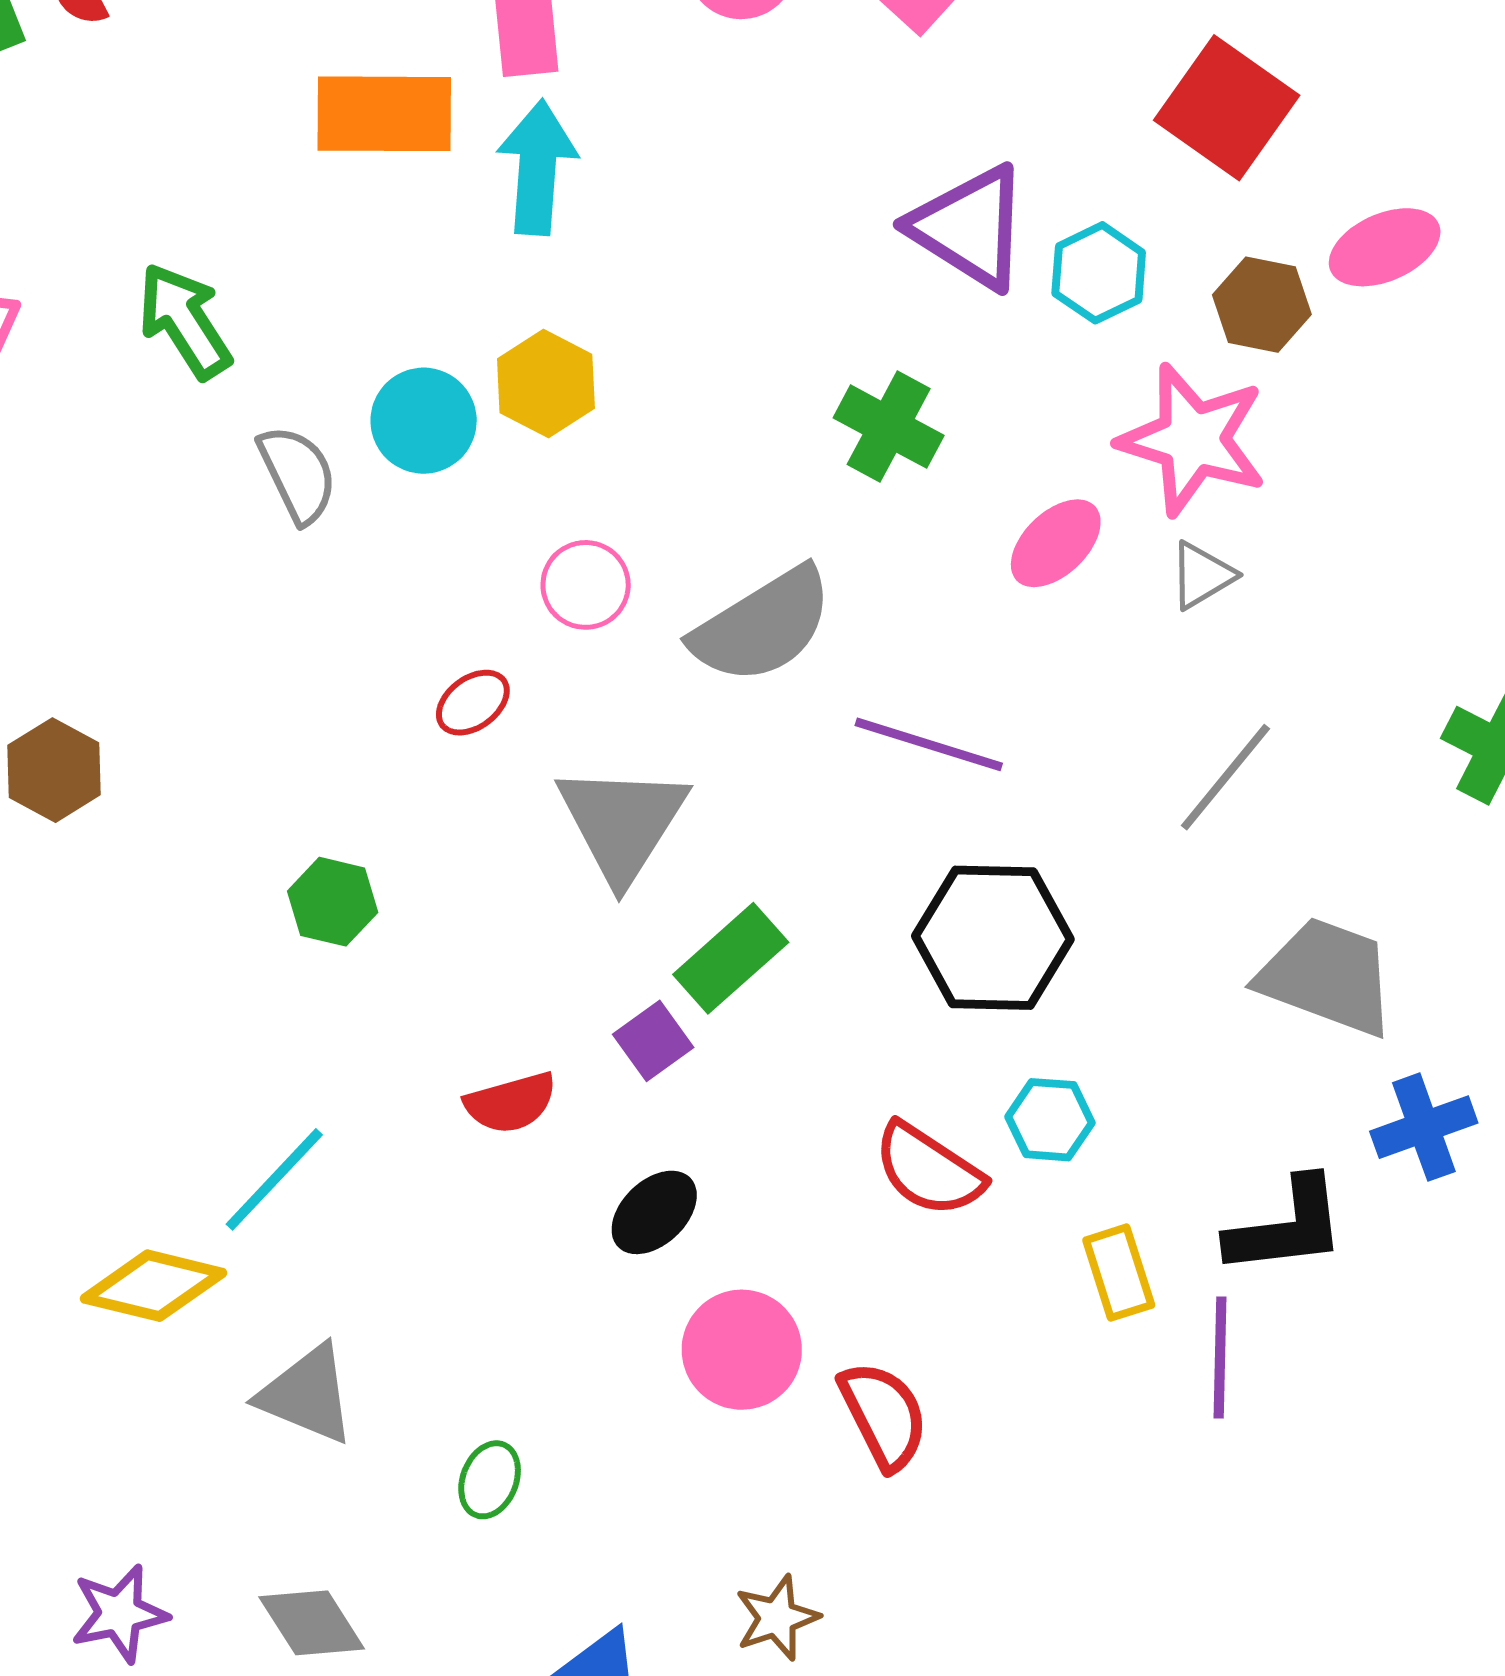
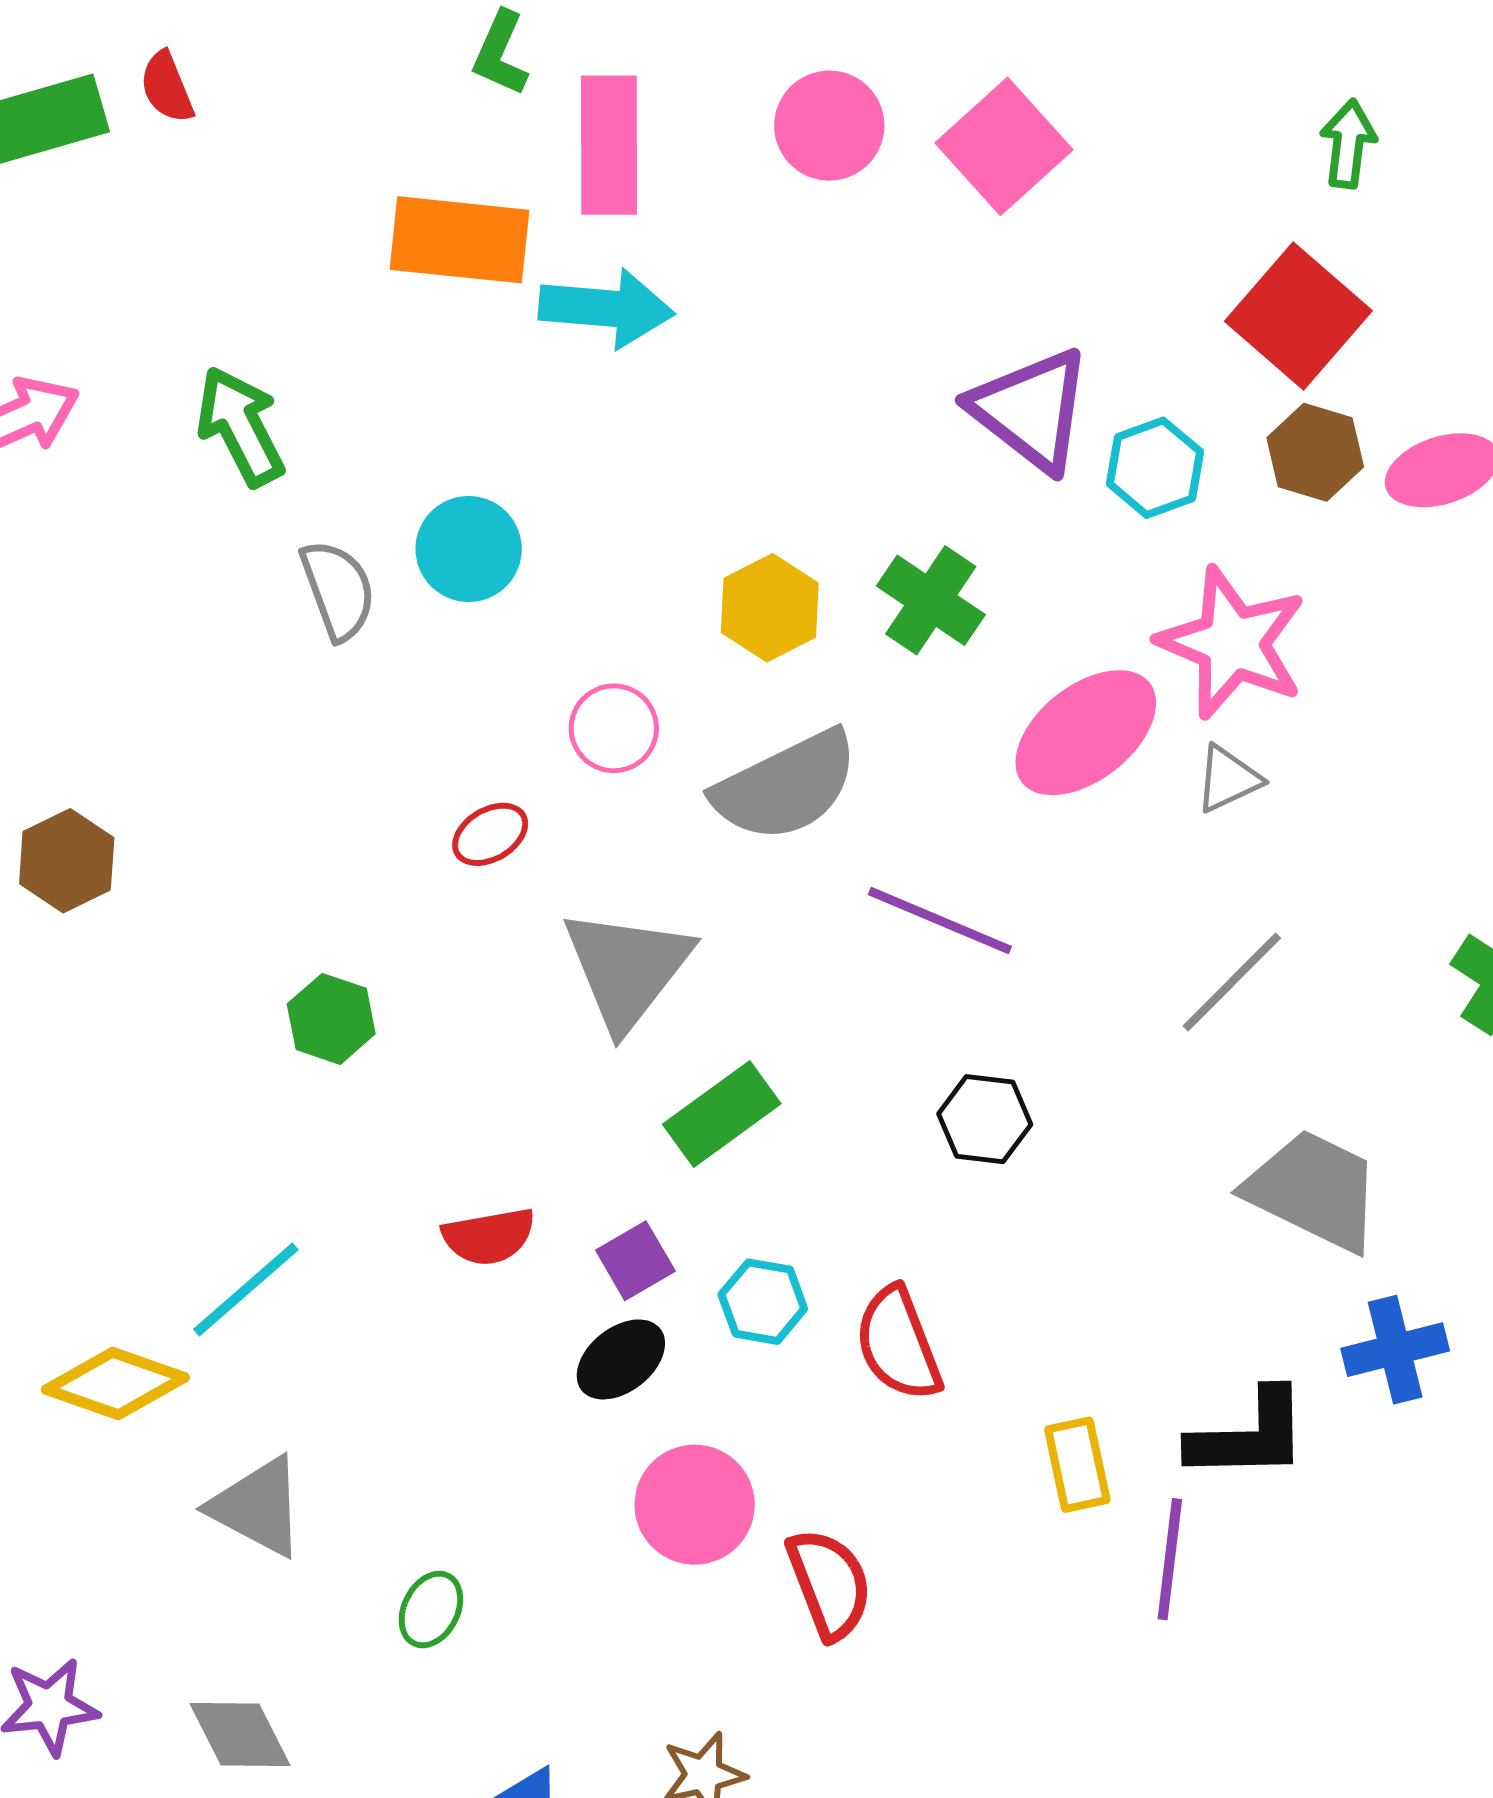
cyan arrow: (537, 167) -> (606, 308), turned 85
brown hexagon: (1262, 305) -> (1315, 452), moved
yellow hexagon: (546, 383) -> (770, 608), moved
pink ellipse: (1056, 543) -> (1086, 733), size x1.5
black hexagon: (993, 938) -> (985, 1119), size x0.6
purple square: (653, 1041) -> (635, 1261), moved
cyan hexagon: (1050, 1120) -> (763, 1302), moved
red semicircle: (929, 1170) -> (898, 1344), turned 30

